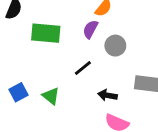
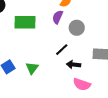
black line: (83, 68) -> (62, 50), moved
green triangle: (51, 96) -> (32, 68), turned 32

